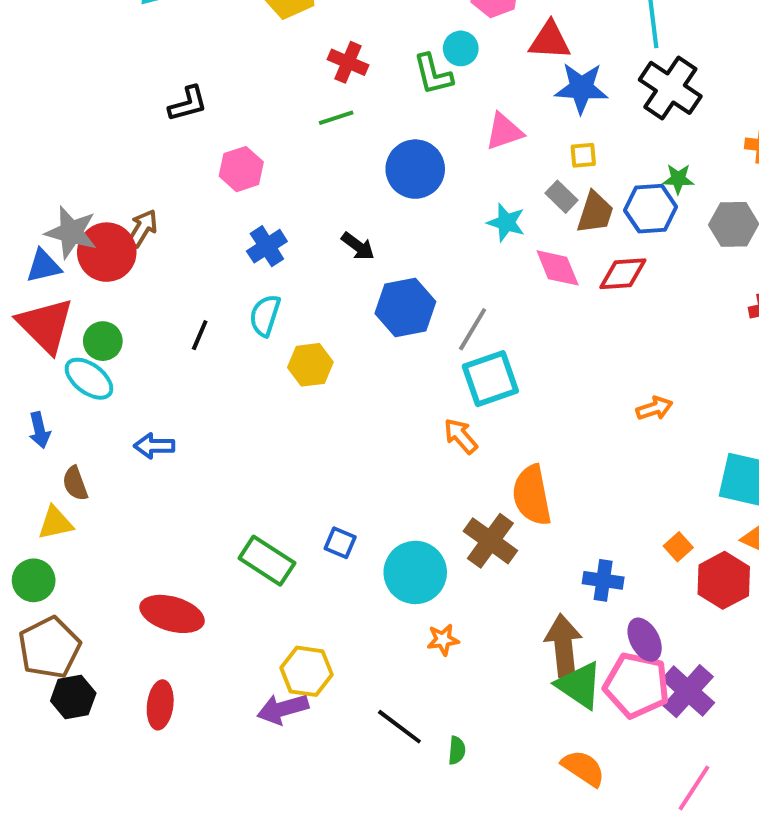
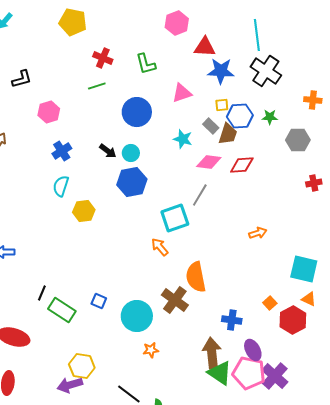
cyan circle: (461, 48) -> (131, 153), moved
blue hexagon: (651, 209) -> (240, 116), moved
pink diamond: (558, 268) -> (209, 162), turned -60
gray line: (473, 329) -> (200, 195), moved
black line: (200, 335) -> (42, 293), moved

